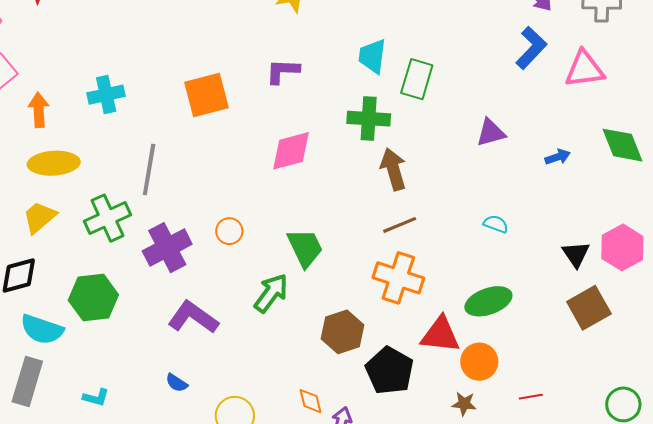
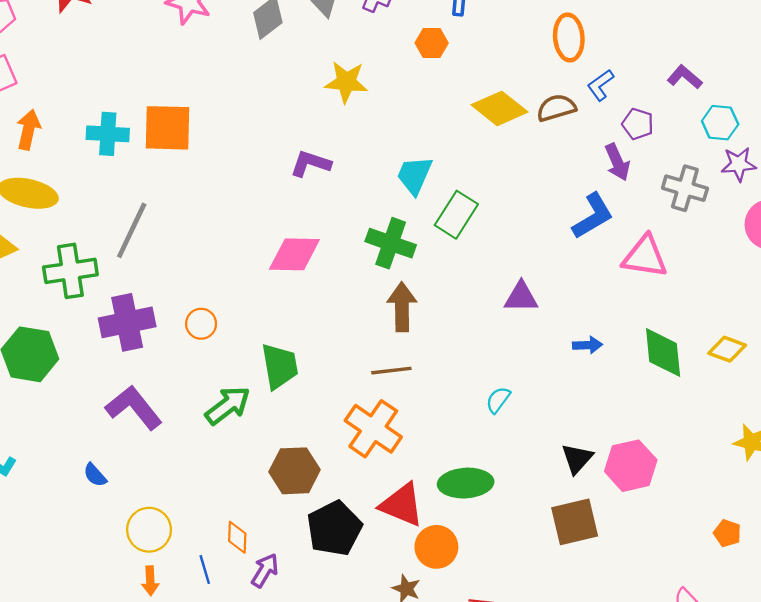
orange square: (207, 95) -> (167, 128), moved
cyan semicircle: (496, 224) -> (498, 400), turned -90

